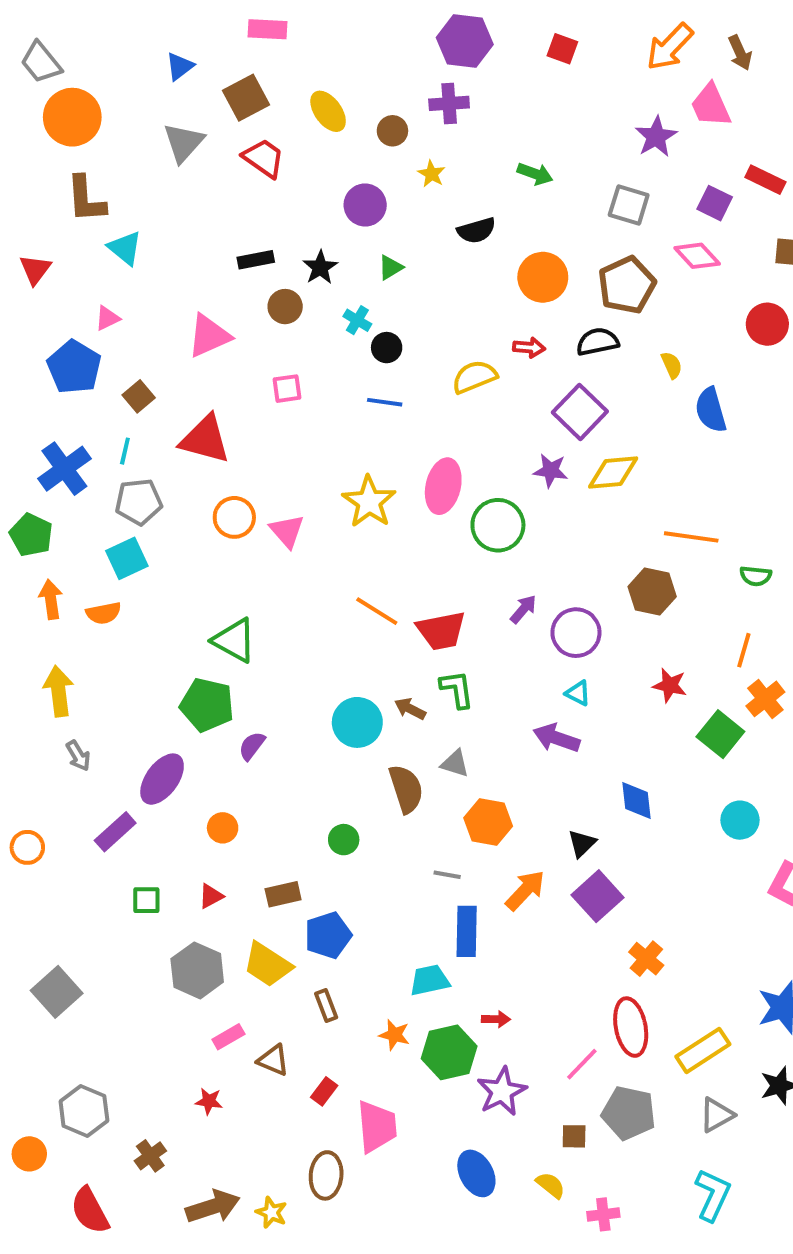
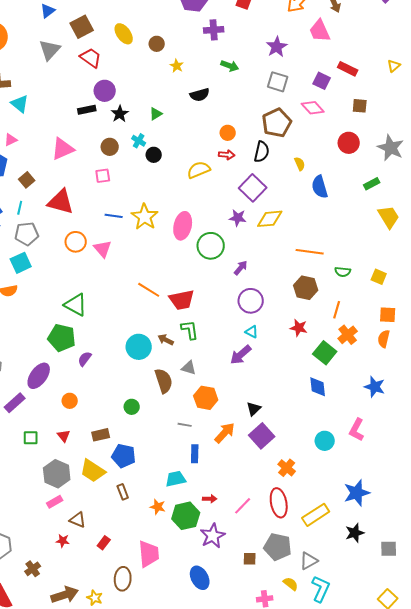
purple cross: (449, 103) -> (214, 30), moved
purple star: (656, 137) -> (277, 47), moved
purple circle: (365, 205) -> (105, 91), moved
orange circle: (543, 277) -> (228, 133), moved, size x0.6
brown circle: (285, 307) -> (110, 147), moved
black semicircle: (597, 342) -> (262, 152), turned 115
blue line: (385, 402) -> (114, 216), moved
yellow star: (369, 502) -> (145, 217), moved
brown hexagon: (652, 592) -> (306, 288), moved
purple arrow: (523, 609) -> (241, 268), moved
purple arrow: (556, 738) -> (241, 355), turned -60
blue diamond: (637, 801) -> (318, 387), moved
cyan circle: (740, 820) -> (325, 441), moved
red triangle: (211, 896) -> (64, 436), turned -40
blue rectangle: (467, 931) -> (195, 454), size x0.7
blue pentagon: (328, 935) -> (124, 456), turned 30
pink rectangle: (228, 1037) -> (55, 502), moved
brown triangle: (273, 1060) -> (78, 520), moved
pink line: (582, 1064) -> (243, 506), moved
red rectangle: (324, 1091) -> (104, 543), moved
gray triangle: (717, 1115) -> (309, 561), moved
yellow semicircle: (551, 1185) -> (291, 584), moved

